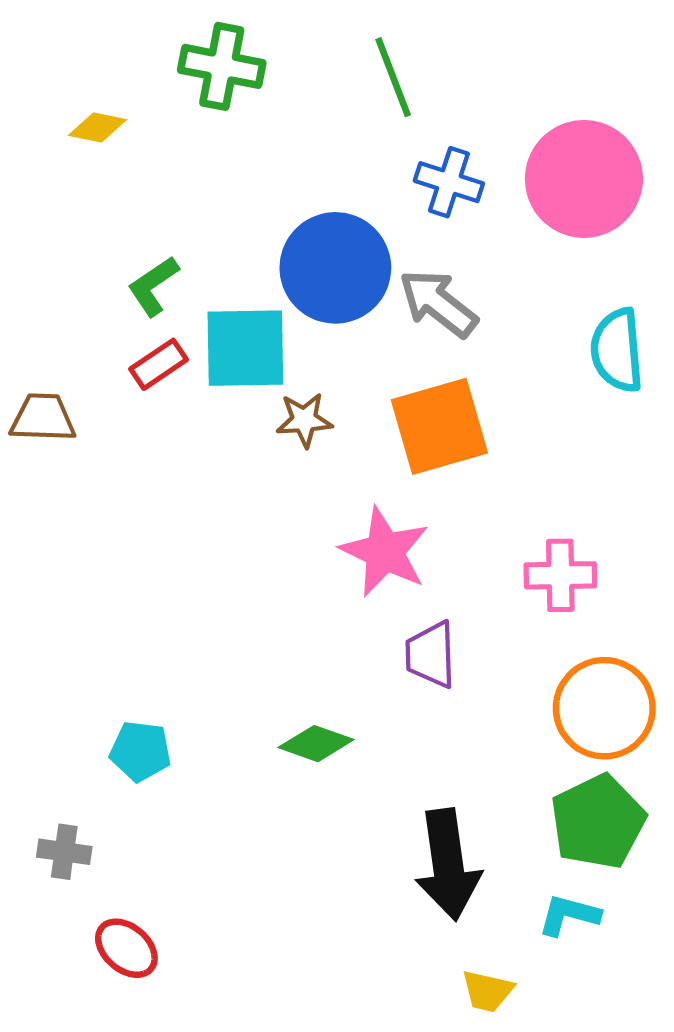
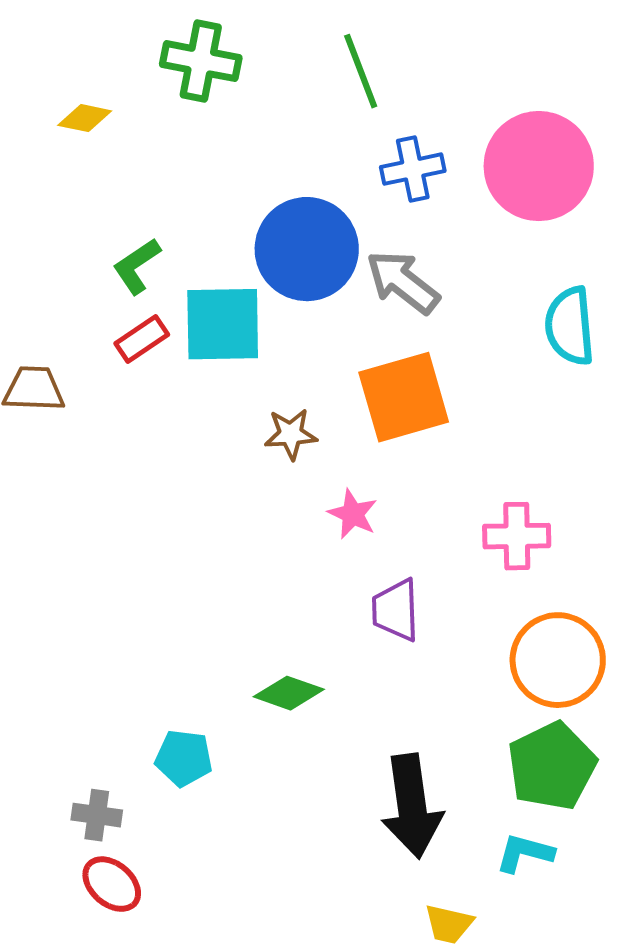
blue cross: (449, 182) -> (413, 169), turned -30
brown star: (304, 420) -> (291, 434), moved
pink star: (385, 552) -> (353, 514), size x0.6
cyan pentagon: (140, 751) -> (184, 758), moved
gray cross: (64, 852) -> (97, 815), moved

